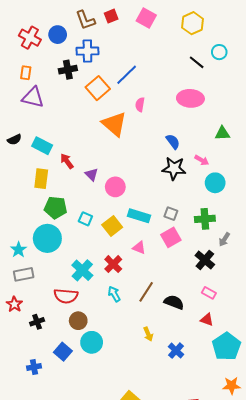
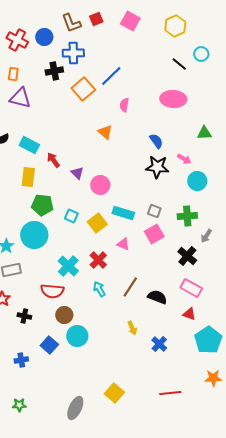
orange triangle: (114, 124) -> (105, 132), moved, size x0.6
pink rectangle: (209, 293) -> (191, 288), size x1.5
black cross: (37, 322) -> (24, 316), turned 32

